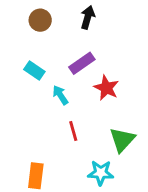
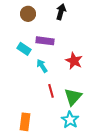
purple rectangle: (82, 63) -> (45, 41), moved, turned 42
green triangle: (122, 140) -> (73, 97), moved
cyan star: (101, 173) -> (70, 120), turned 30

